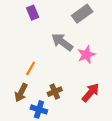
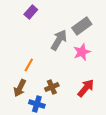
purple rectangle: (33, 13) -> (31, 12), turned 64
gray rectangle: (82, 14) -> (82, 26), moved
gray arrow: (62, 42) -> (59, 40), turned 85

